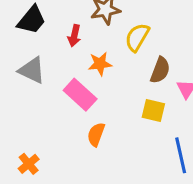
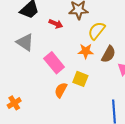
red arrow: (74, 36) -> (56, 24), turned -88
orange star: (100, 64) -> (86, 51), moved
yellow square: (153, 111) -> (80, 79), moved

